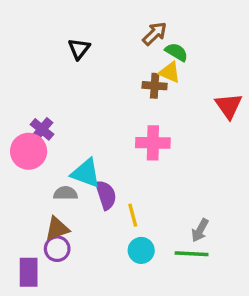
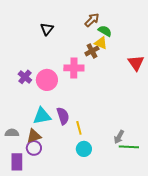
brown cross: (155, 86) -> (92, 51), turned -32
pink cross: (153, 143) -> (74, 68), moved
pink circle: (29, 151) -> (47, 80), moved
cyan triangle: (86, 173) -> (42, 116), moved, turned -30
gray semicircle: (66, 193) -> (12, 133), moved
green line: (192, 254) -> (129, 147), moved

